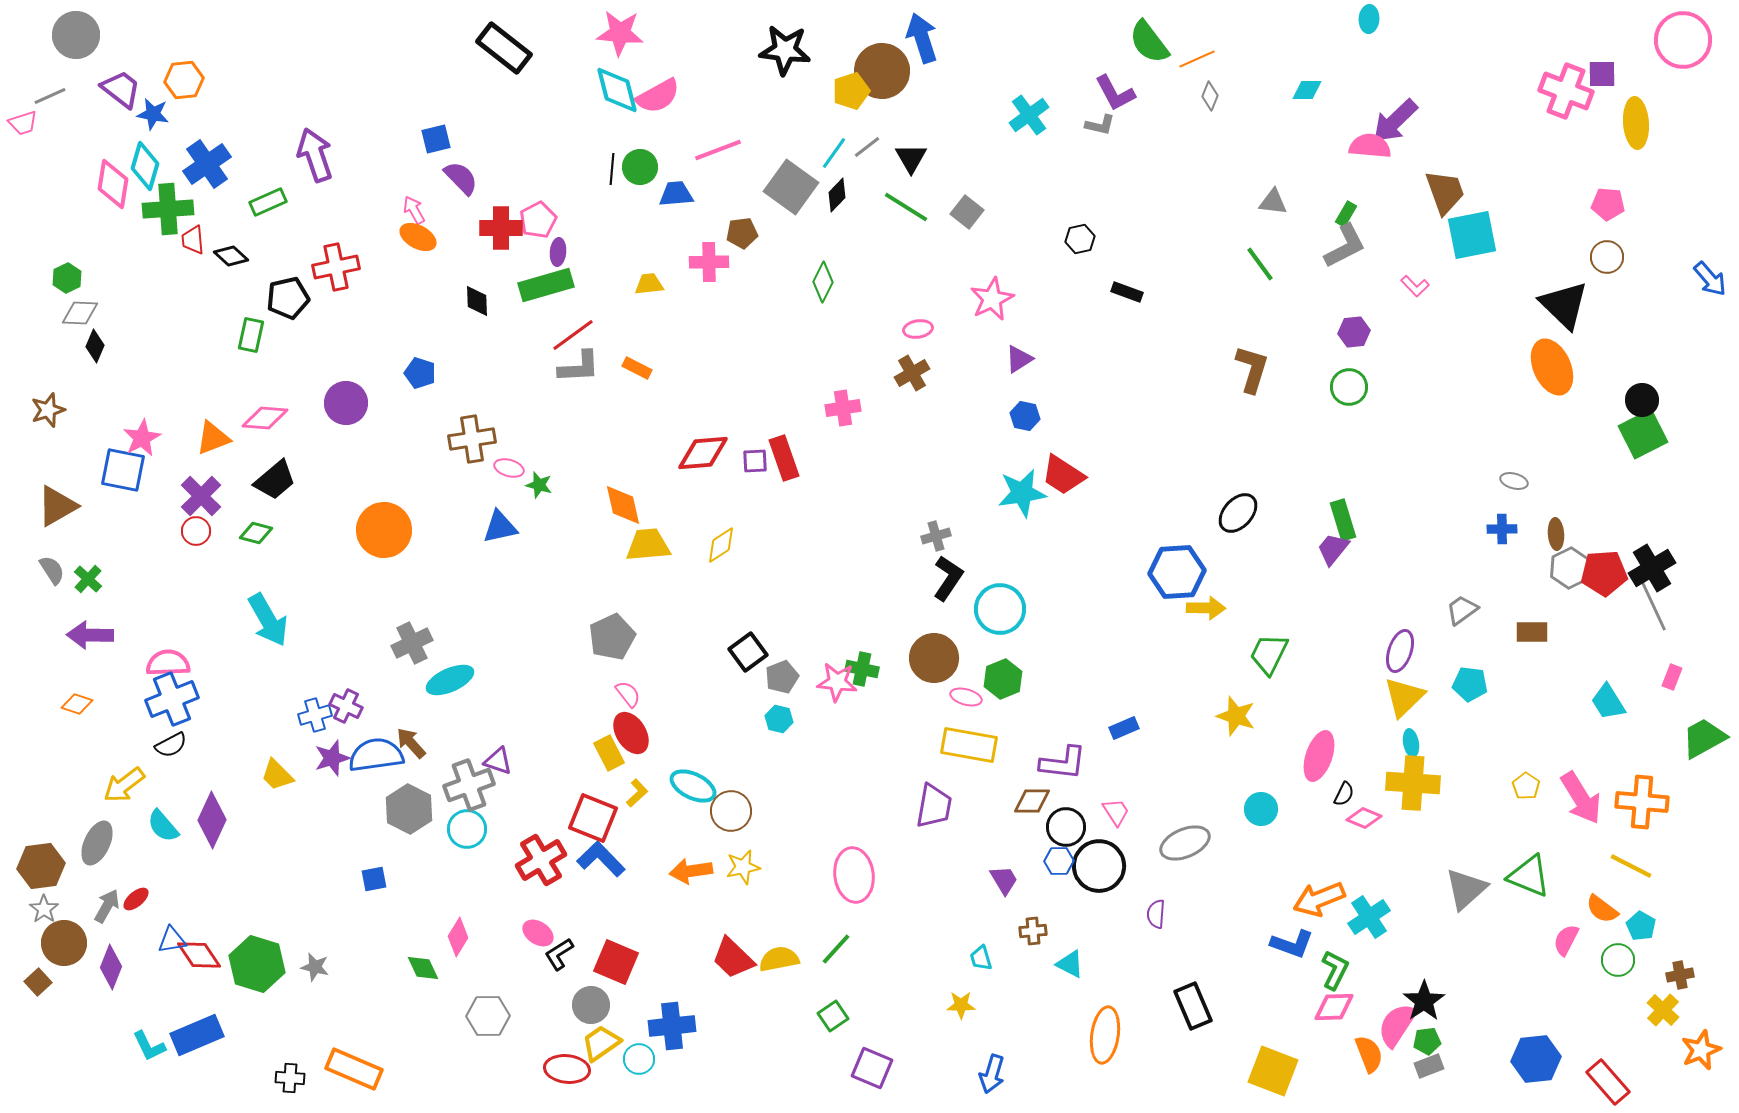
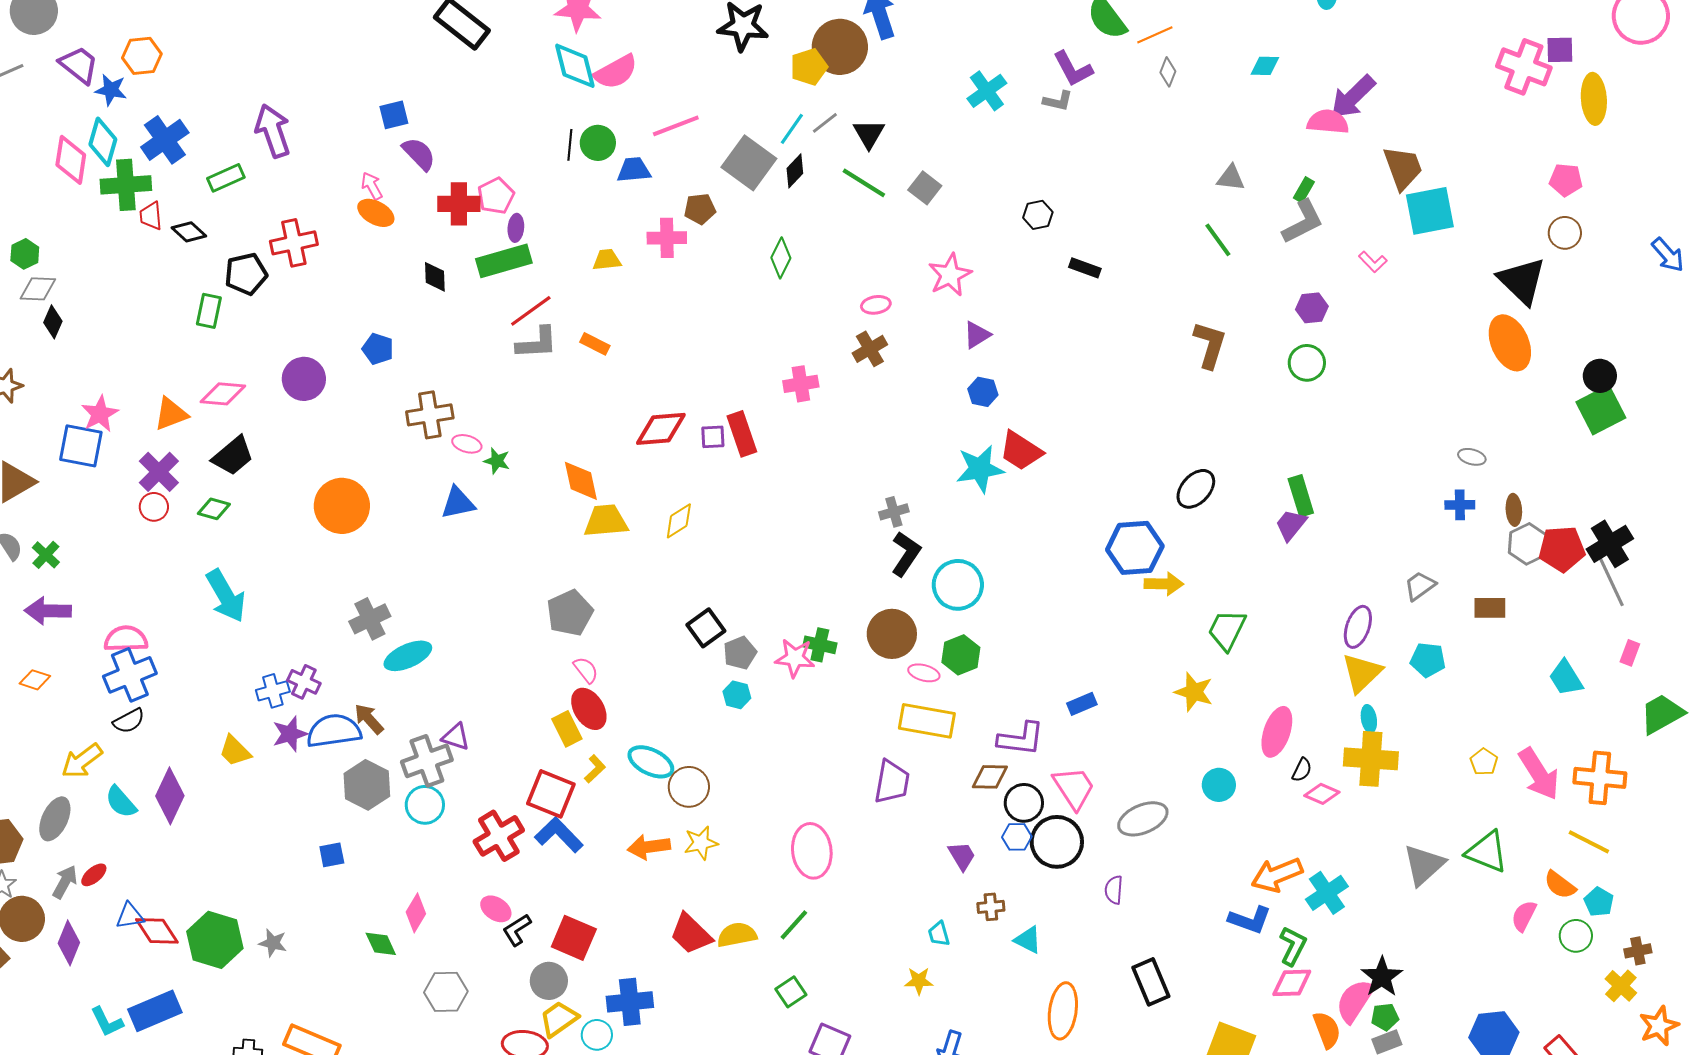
pink trapezoid: (1116, 812) -> (1074, 788), size x1.6

